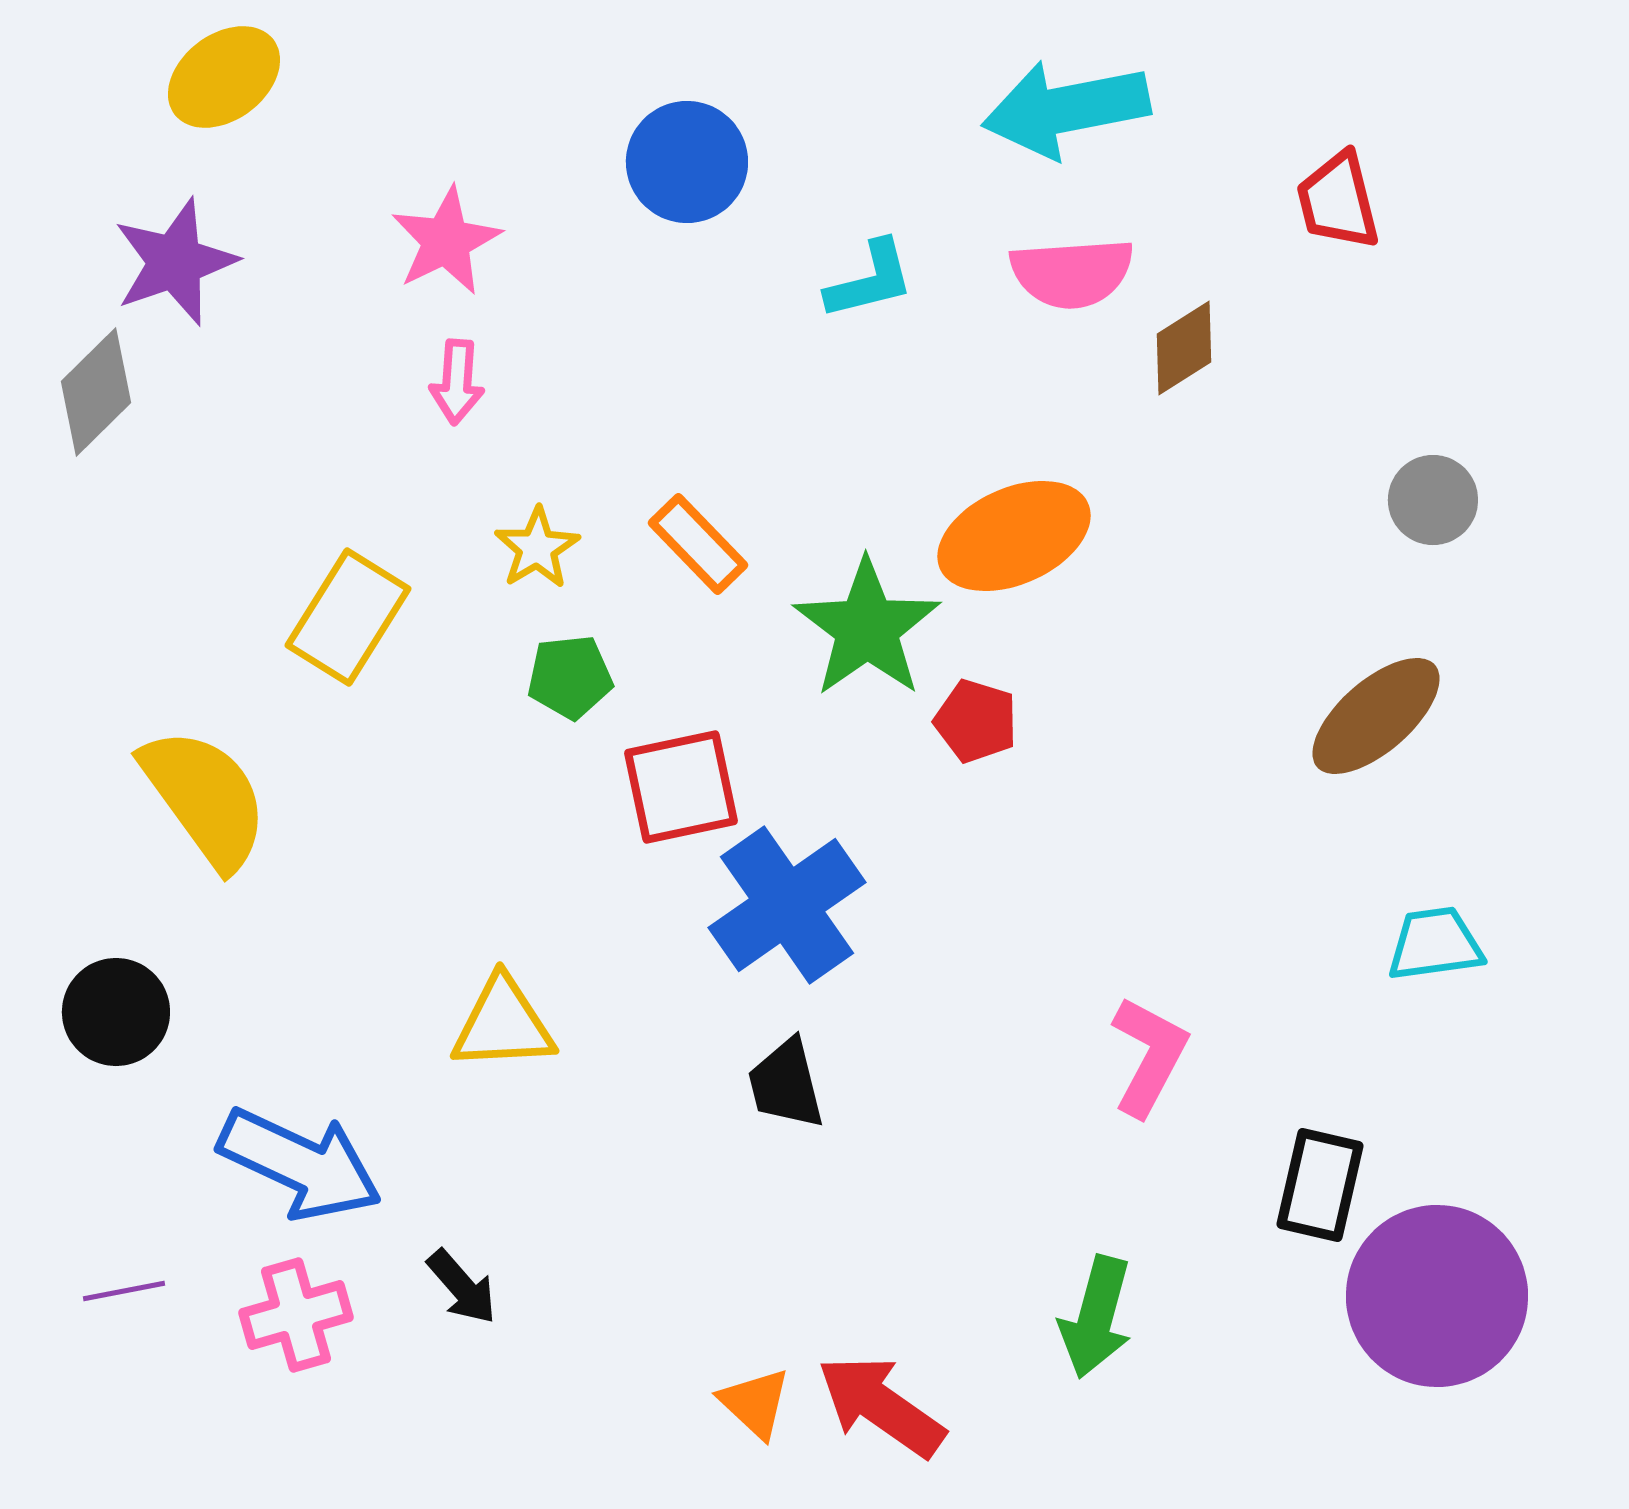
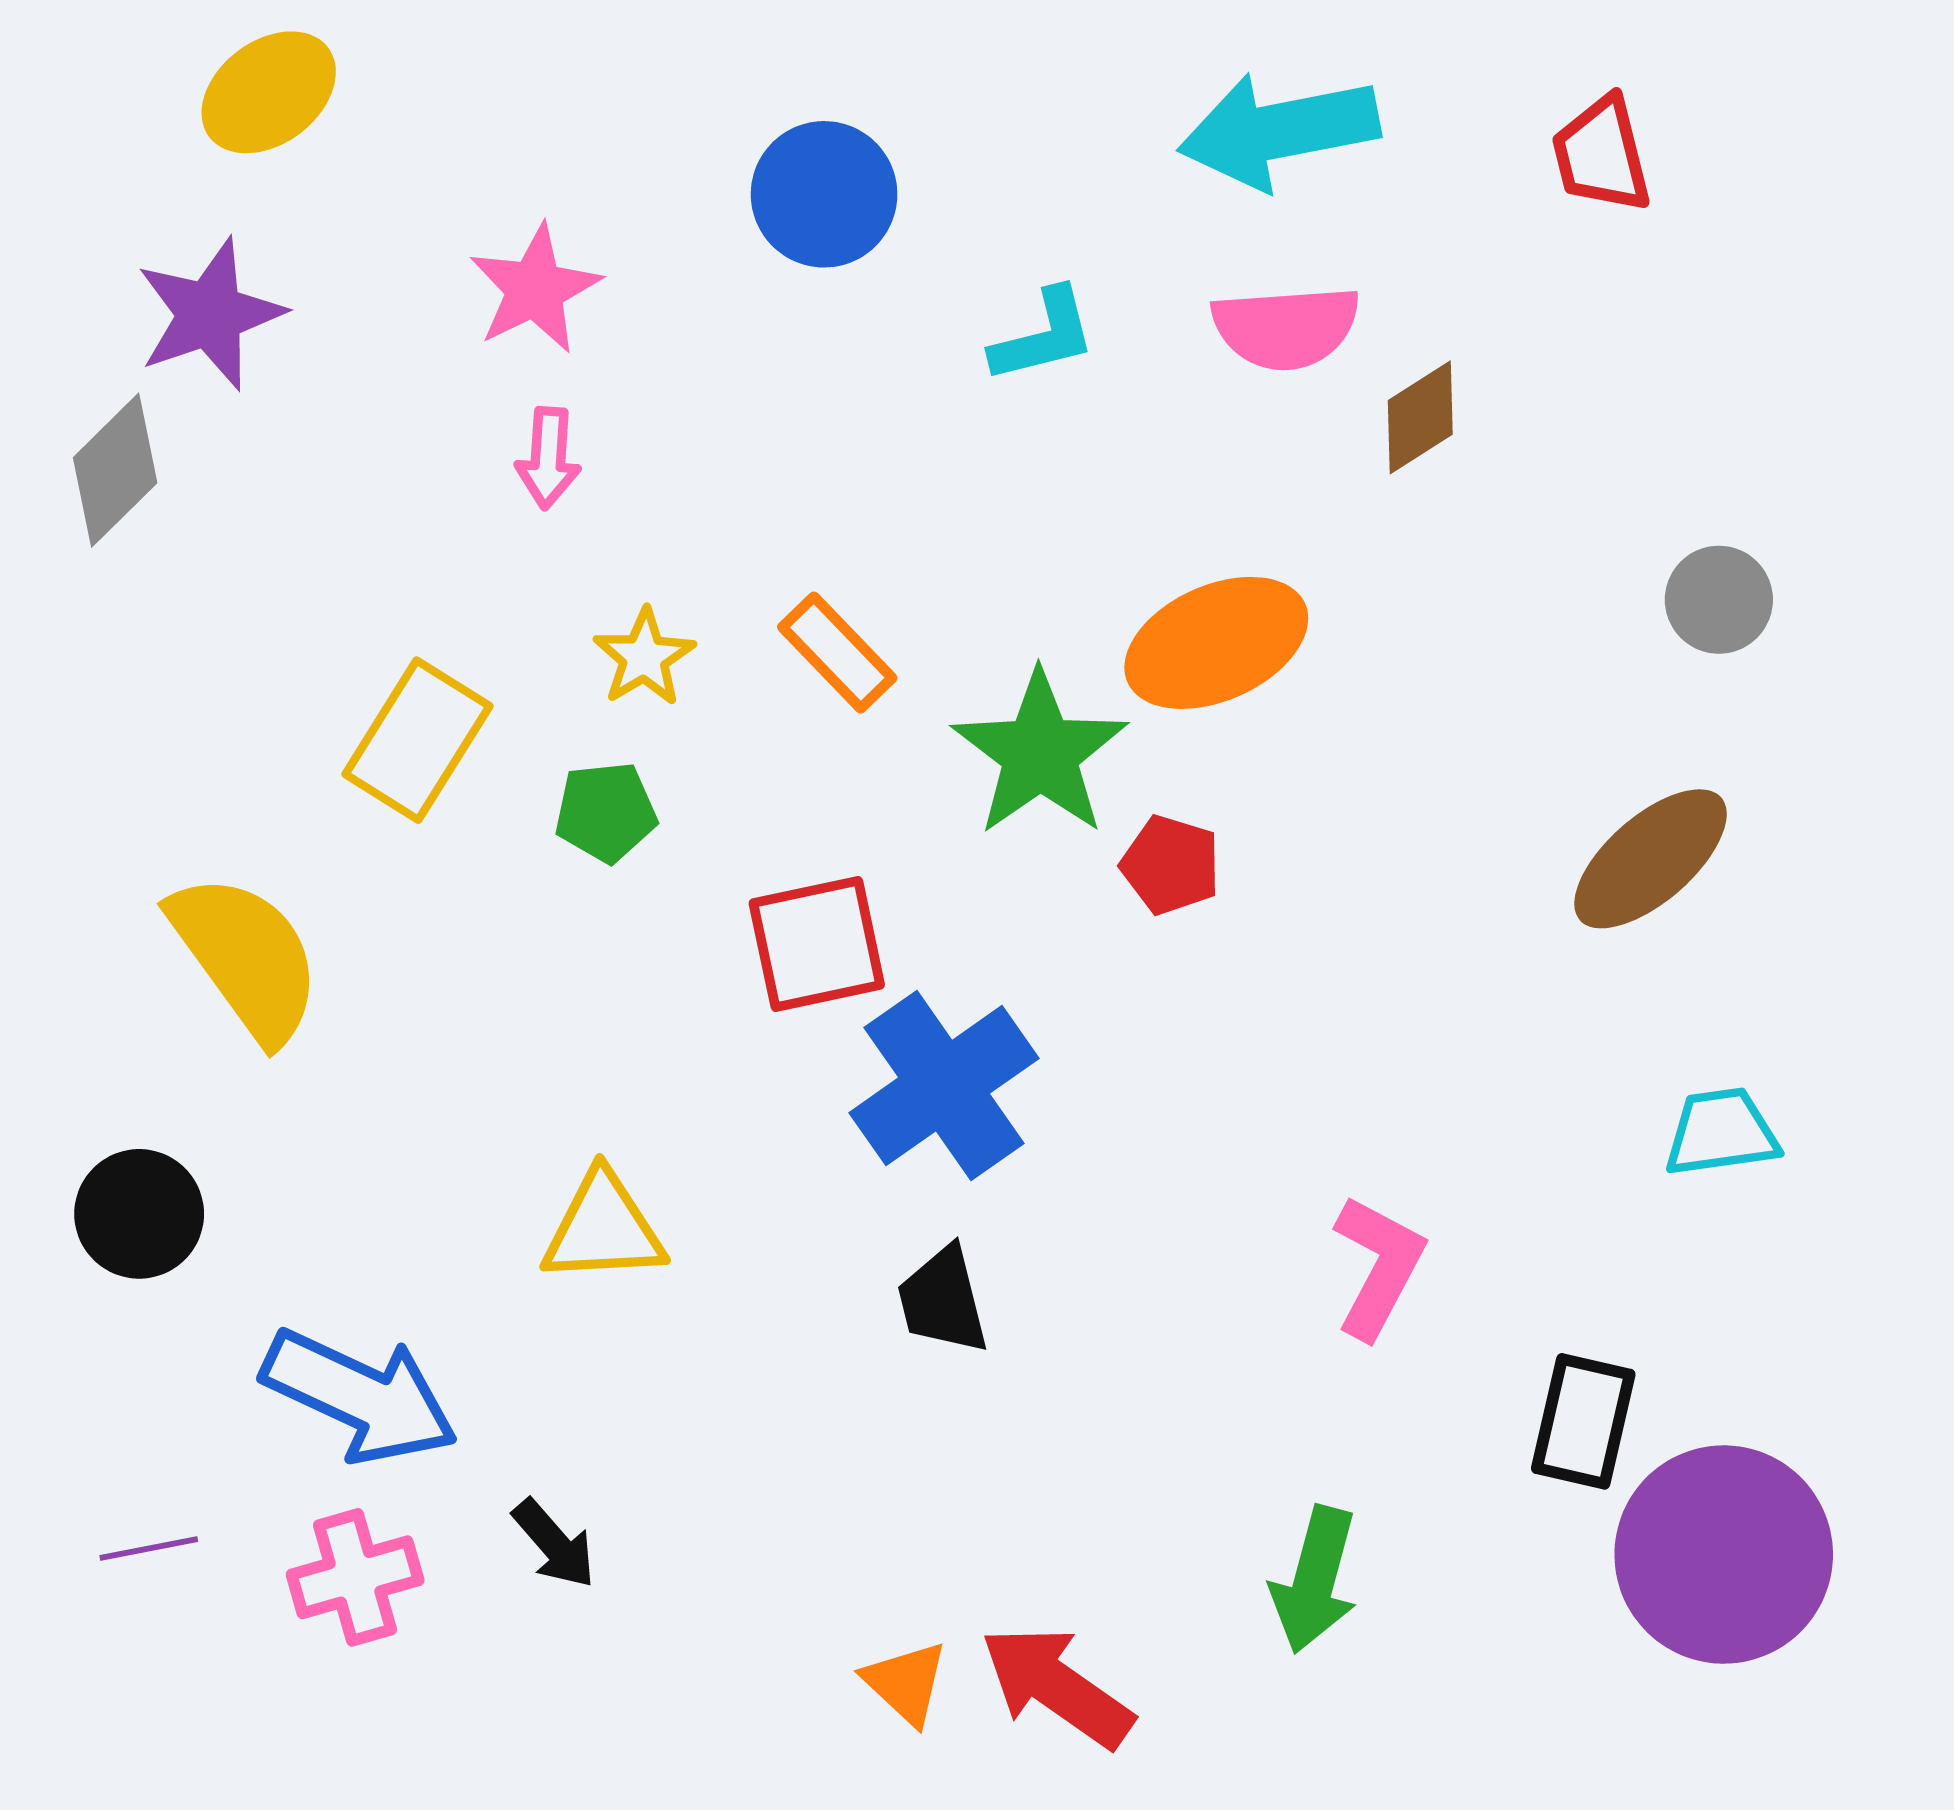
red trapezoid: (1338, 201) -> (1601, 155), moved
green pentagon: (570, 677) -> (606, 812), moved

